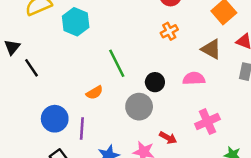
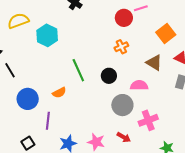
black circle: (155, 82) -> (109, 76), moved
gray circle: (139, 107) -> (122, 105), moved
blue circle: (55, 119) -> (28, 99), moved
red arrow: (168, 138) -> (124, 137), moved

